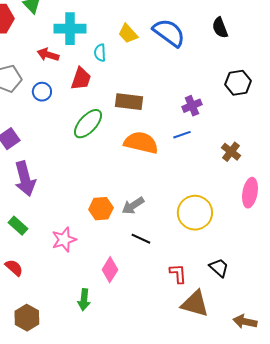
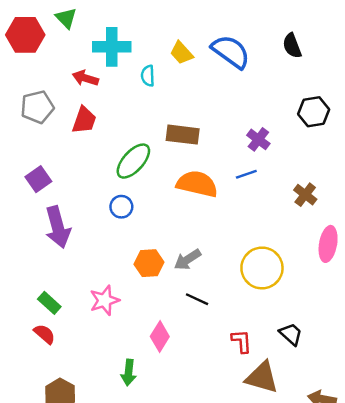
red trapezoid: (81, 79) -> (84, 120), moved
blue circle: (42, 92) -> (121, 207), moved
purple cross: (192, 106) -> (258, 139), turned -30
green rectangle: (18, 226) -> (49, 303), moved

